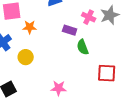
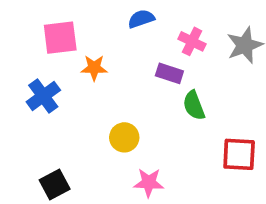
pink cross: (89, 17) -> (192, 41), moved
yellow circle: (26, 57) -> (124, 137), moved

